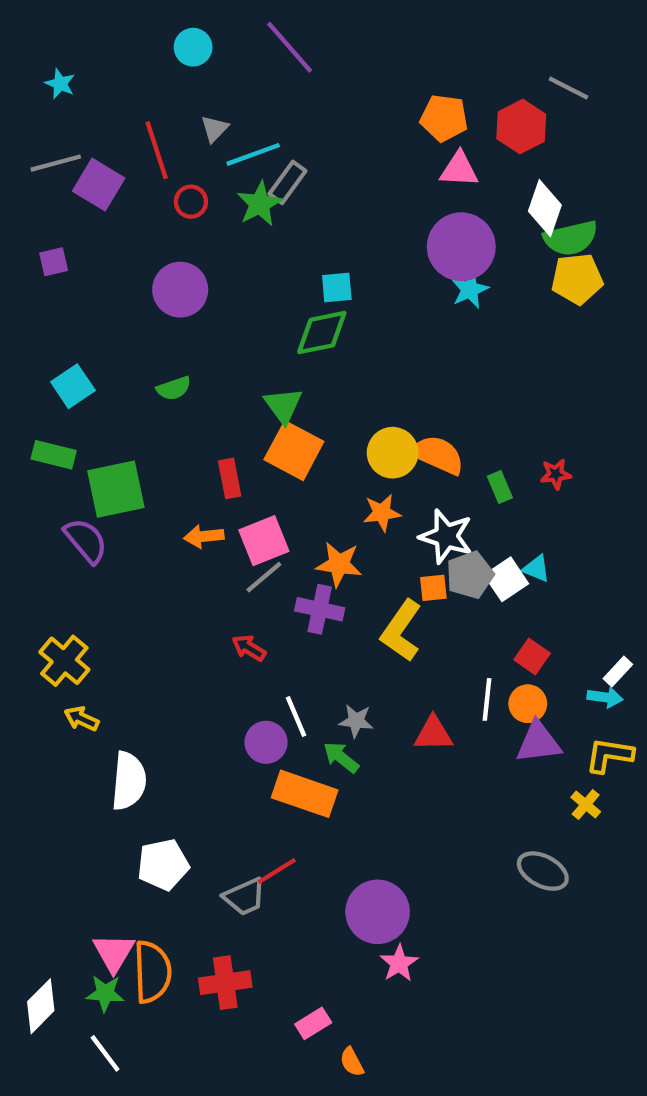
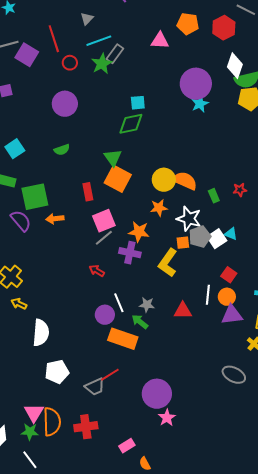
gray triangle: (215, 129) -> (87, 19), moved
pink triangle: (459, 169) -> (160, 41), moved
orange arrow: (204, 536) -> (55, 219), moved

